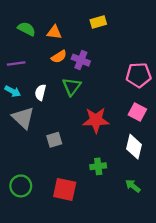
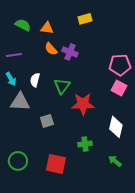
orange semicircle: (59, 57) -> (51, 49), turned 80
green triangle: (72, 87) -> (62, 86), moved
cyan arrow: (13, 91) -> (11, 79), turned 32
pink square: (137, 112) -> (119, 88), moved
gray triangle: (23, 118) -> (20, 102), turned -40

